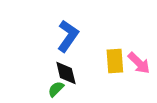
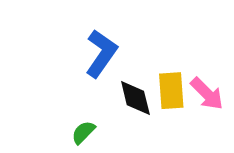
black diamond: (66, 73) -> (135, 98), moved

